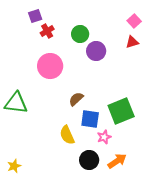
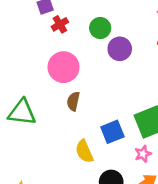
brown semicircle: (76, 99) -> (73, 101), moved, turned -35
blue square: (90, 119) -> (112, 132), turned -30
pink star: (104, 137) -> (143, 154), moved

